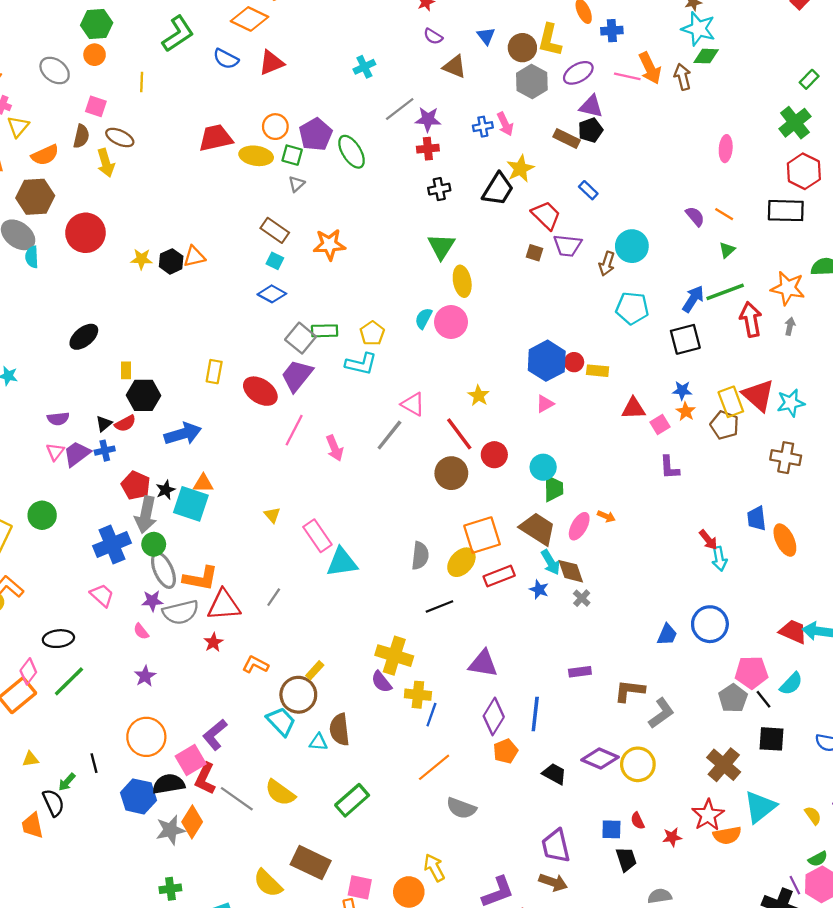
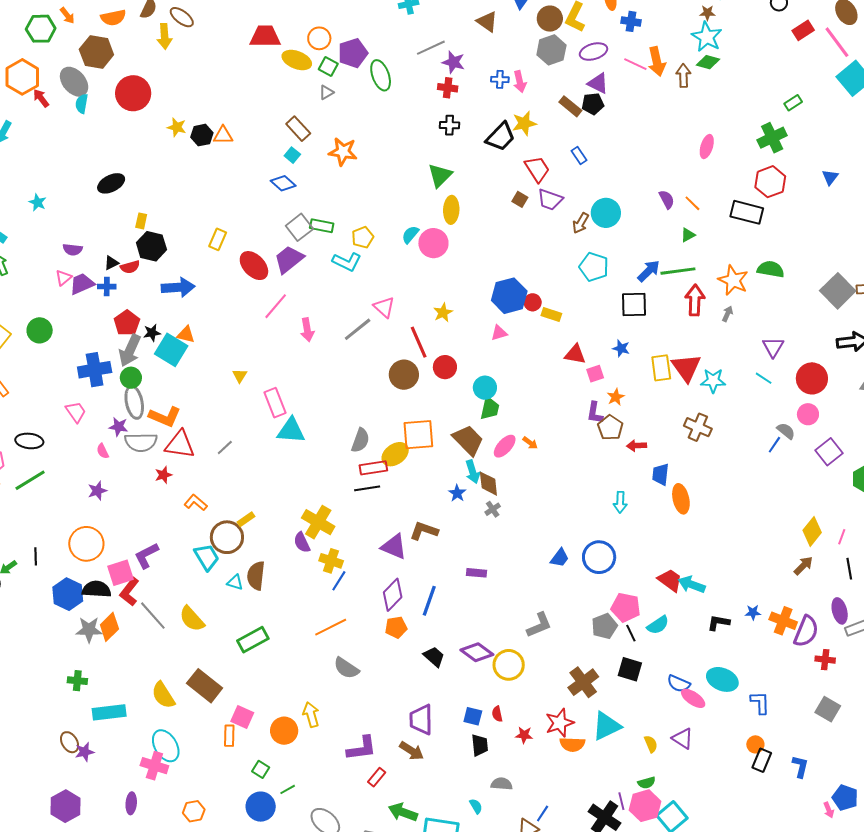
orange star: (686, 411) -> (616, 397), moved
brown pentagon: (724, 425) -> (610, 428), moved
red arrow: (708, 540) -> (636, 446), moved, turned 114
red rectangle: (499, 576) -> (373, 468), moved
brown L-shape: (630, 691) -> (424, 531), moved

